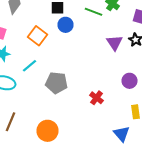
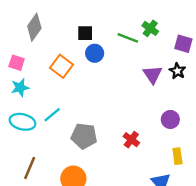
cyan line: (30, 66) -> (52, 115), moved
gray pentagon: (56, 83) -> (84, 136), moved

